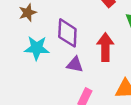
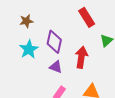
cyan star: (37, 48) -> (29, 49), turned 30

